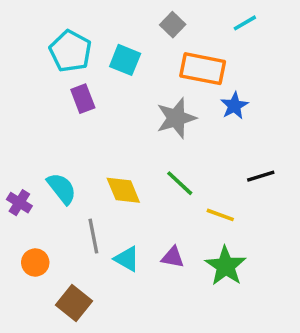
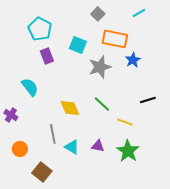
cyan square: (125, 60) -> (78, 45), moved
cyan semicircle: (62, 189) -> (30, 87), moved

